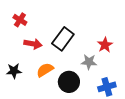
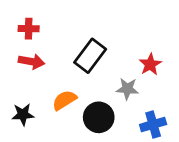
red cross: (20, 20) -> (29, 29), turned -32
red arrow: (33, 44) -> (31, 62), moved
black star: (14, 71) -> (23, 114), moved

